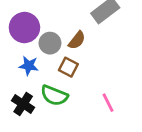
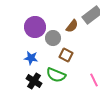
brown semicircle: (77, 40) -> (72, 26), moved
blue star: (29, 66) -> (31, 58), moved

